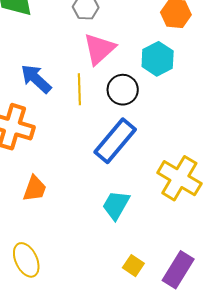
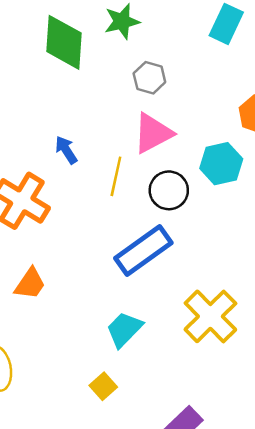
blue arrow: (36, 79) -> (66, 150), size x0.7
yellow square: (133, 266) -> (103, 386), moved

